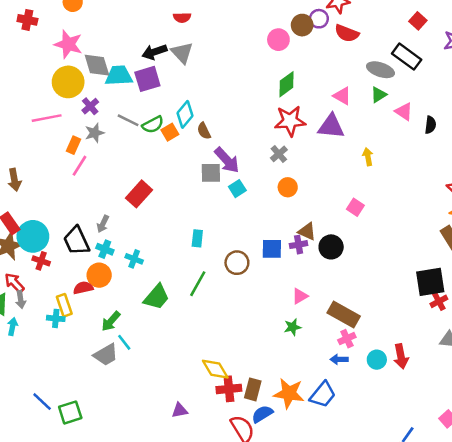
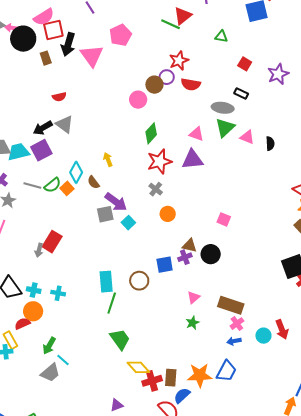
black rectangle: (407, 57) -> (241, 94), size x0.6
green triangle: (379, 95) -> (225, 128), size x1.5
yellow arrow: (368, 157) -> (108, 160), moved
gray arrow: (103, 224) -> (39, 250), moved
cyan rectangle: (197, 238) -> (106, 282), moved, size x1.5
green trapezoid: (157, 297) -> (120, 339), moved, turned -65

